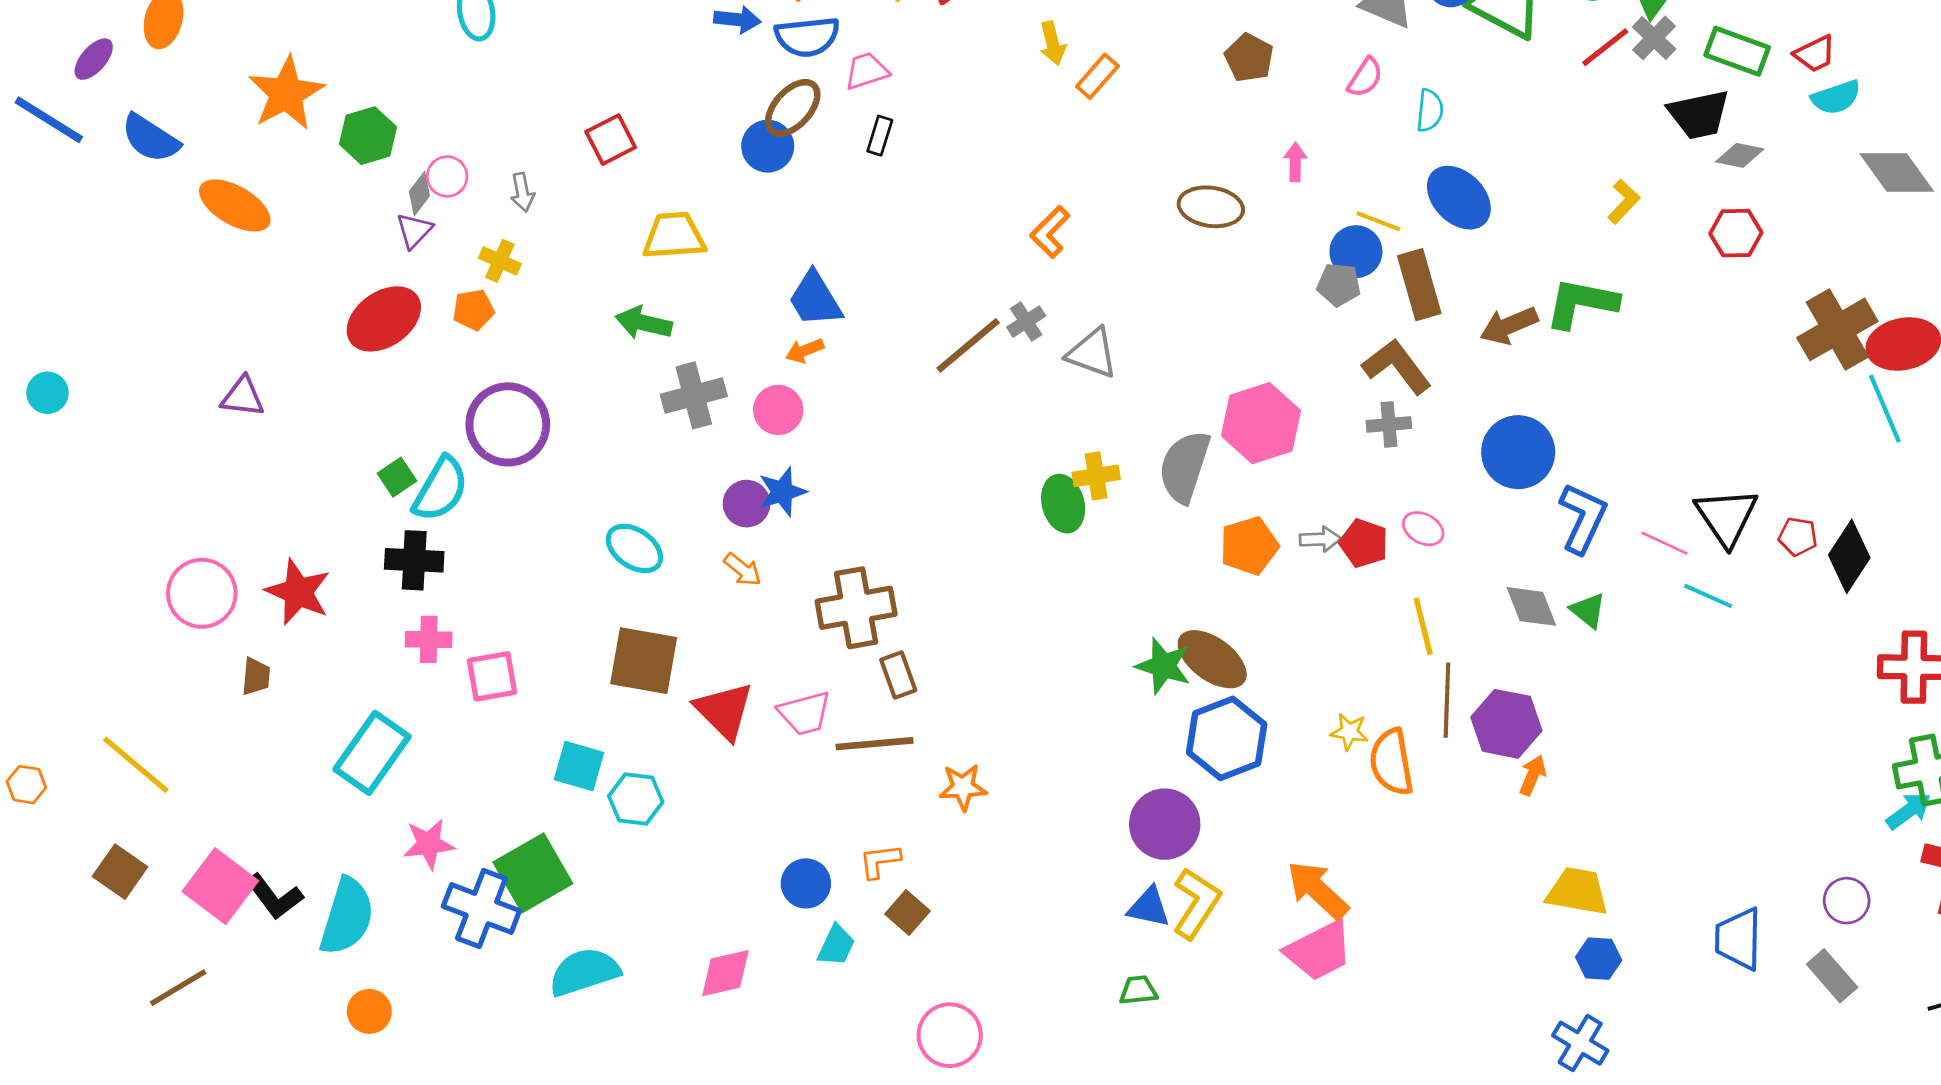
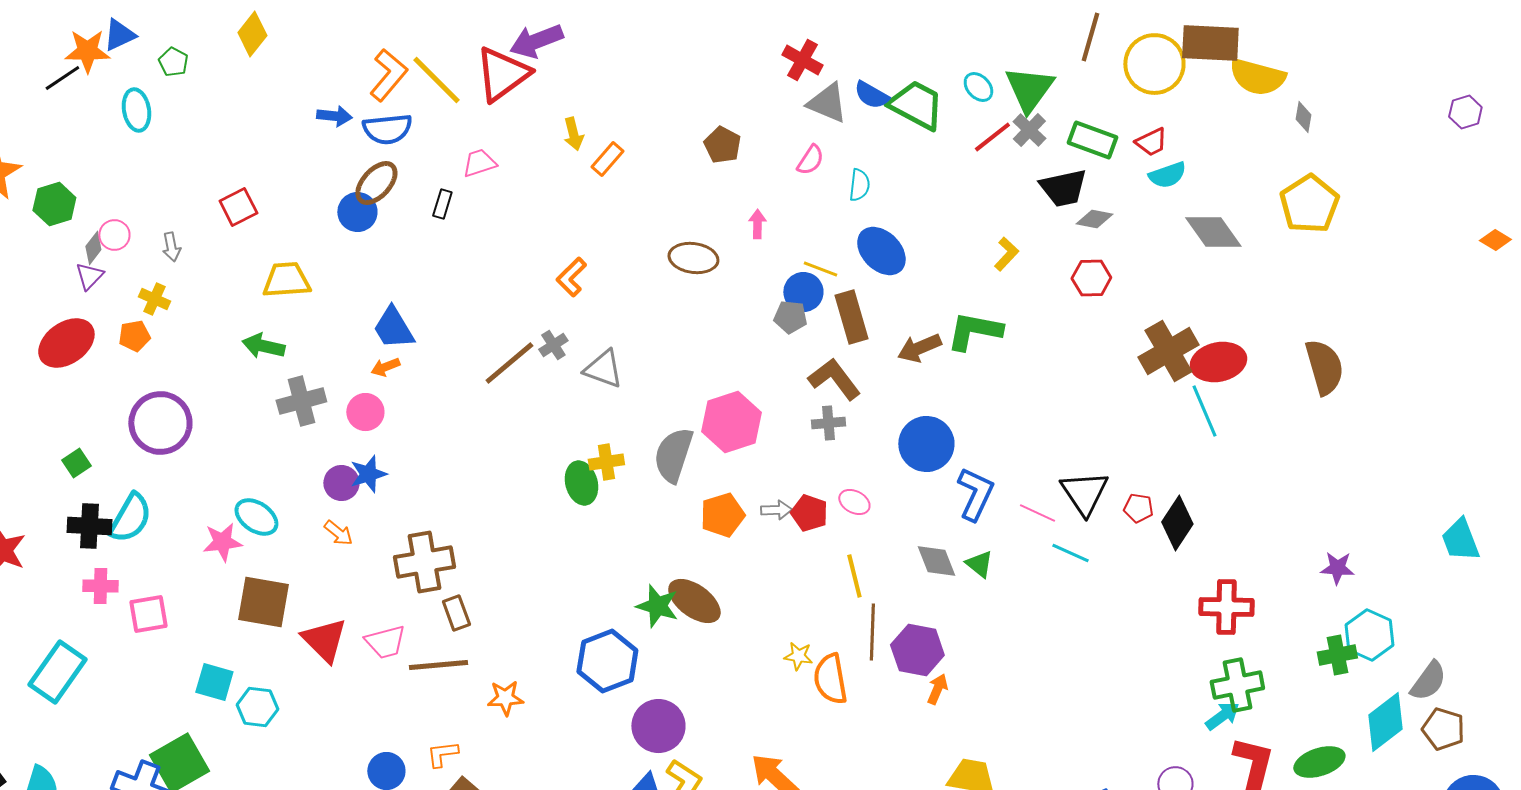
pink trapezoid: (867, 71) -> (479, 163), moved
cyan semicircle: (441, 489) -> (130, 518), moved
blue hexagon: (1227, 738) -> (607, 661), moved
pink star: (429, 844) -> (222, 542), moved

